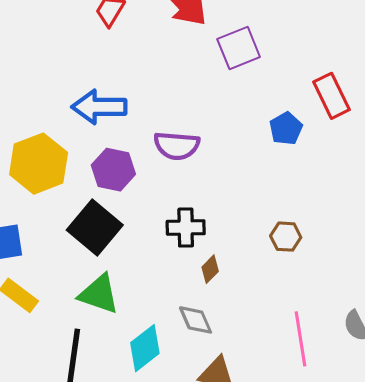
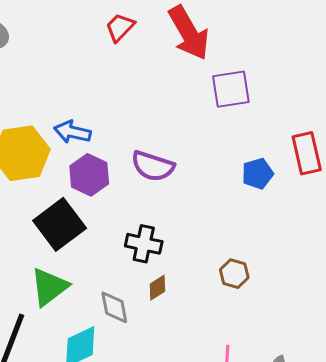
blue arrow: (99, 107) -> (72, 132), moved, size x0.7
green triangle: (99, 294) -> (49, 287), turned 51
gray diamond: (196, 320) -> (114, 307), moved

